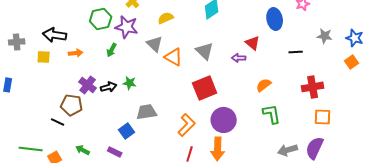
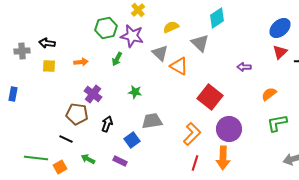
blue ellipse: (275, 19) -> (280, 28), turned 60
black arrow: (55, 35) -> (47, 43), moved, size x0.7
red triangle: (253, 43) -> (280, 52), moved, turned 35
gray triangle: (205, 51) -> (200, 43), moved
black arrow: (109, 87) -> (107, 124), moved, turned -56
red square: (205, 88) -> (210, 97), turned -30
green L-shape: (272, 114) -> (277, 123), turned -90
black line: (58, 122) -> (66, 139), moved

